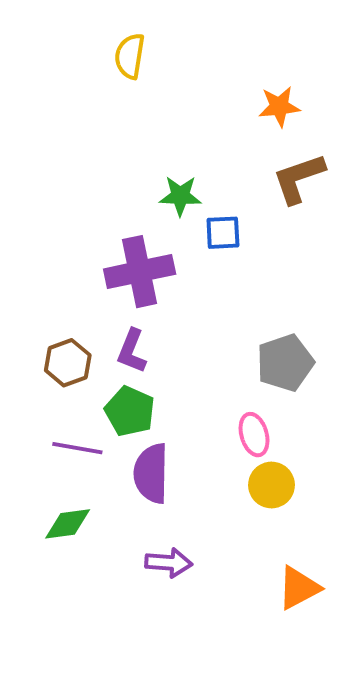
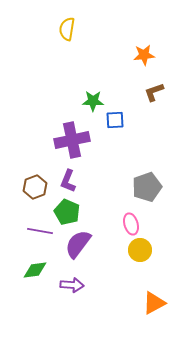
brown L-shape: (299, 178) -> (154, 92), size x0.7
purple semicircle: (151, 473) -> (78, 244), turned 36
purple arrow: (169, 563) -> (72, 285), moved

